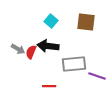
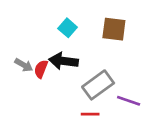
gray rectangle: (74, 64) -> (98, 85), turned -30
red line: (49, 86) -> (90, 114), moved

